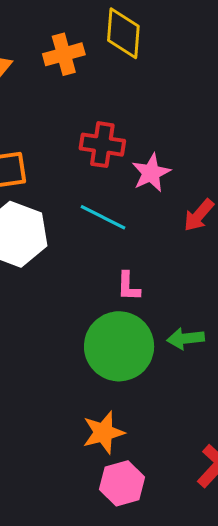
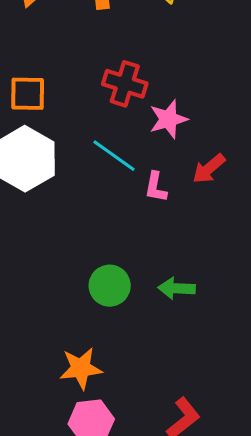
pink L-shape: (128, 286) -> (156, 187), moved
green circle: (119, 346) -> (110, 286), size x0.6

